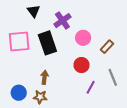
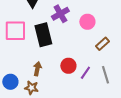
pink circle: (83, 38) -> (87, 22), moved
red circle: (82, 65) -> (68, 66), moved
purple line: (91, 87) -> (85, 73), moved

